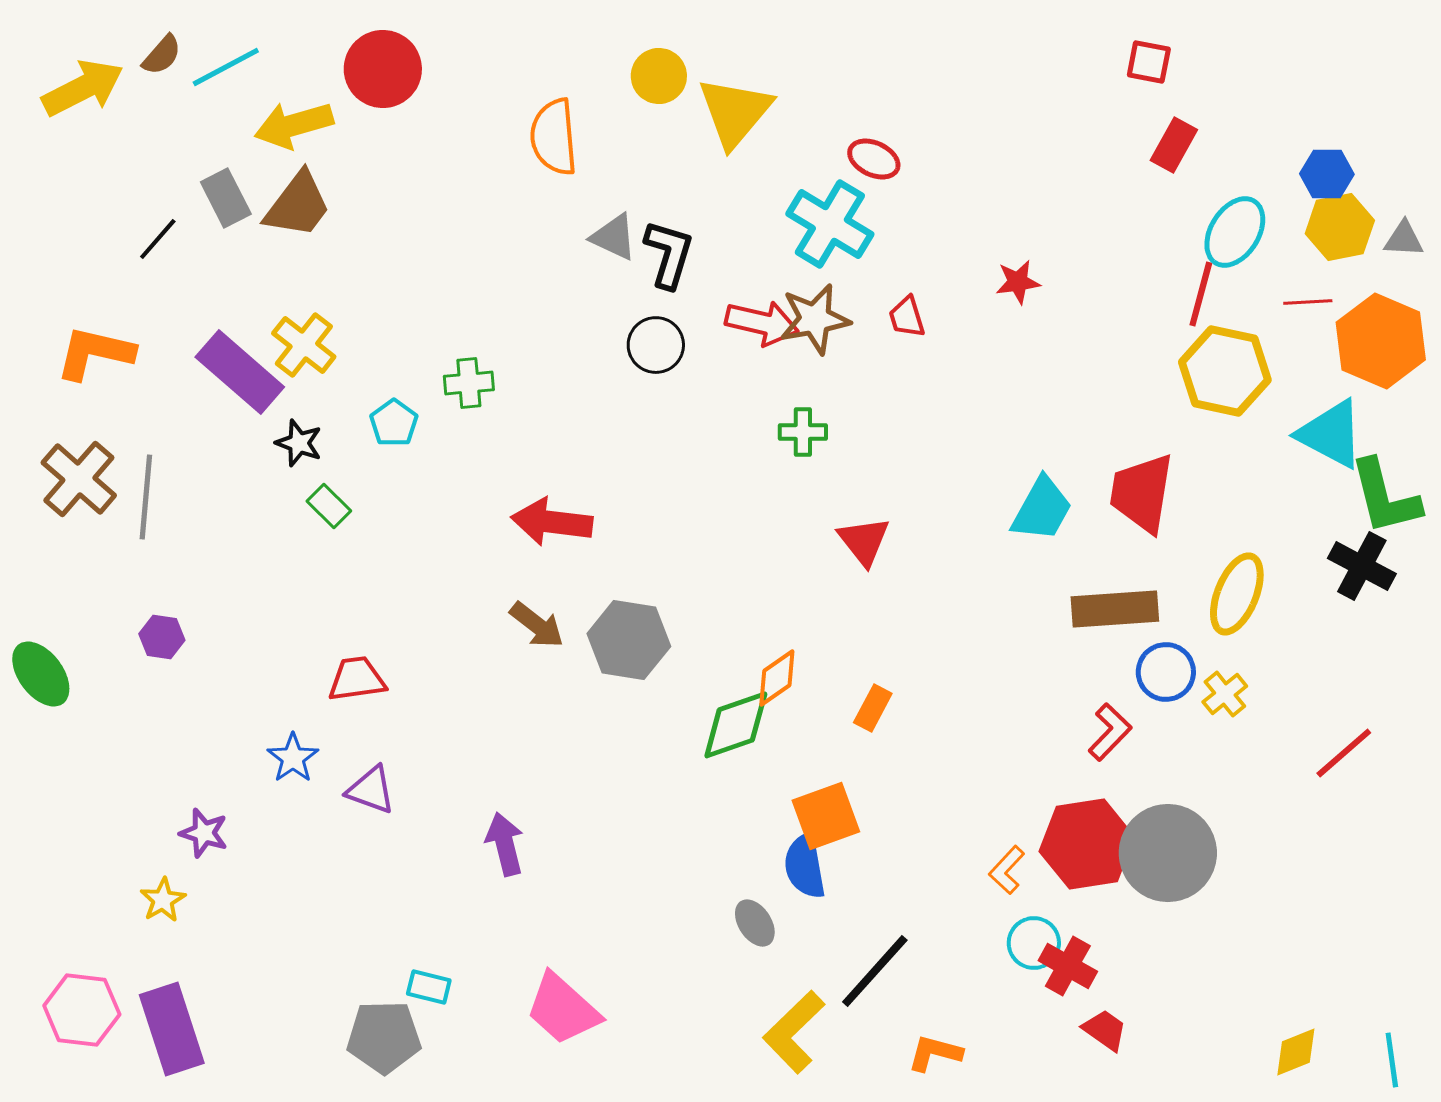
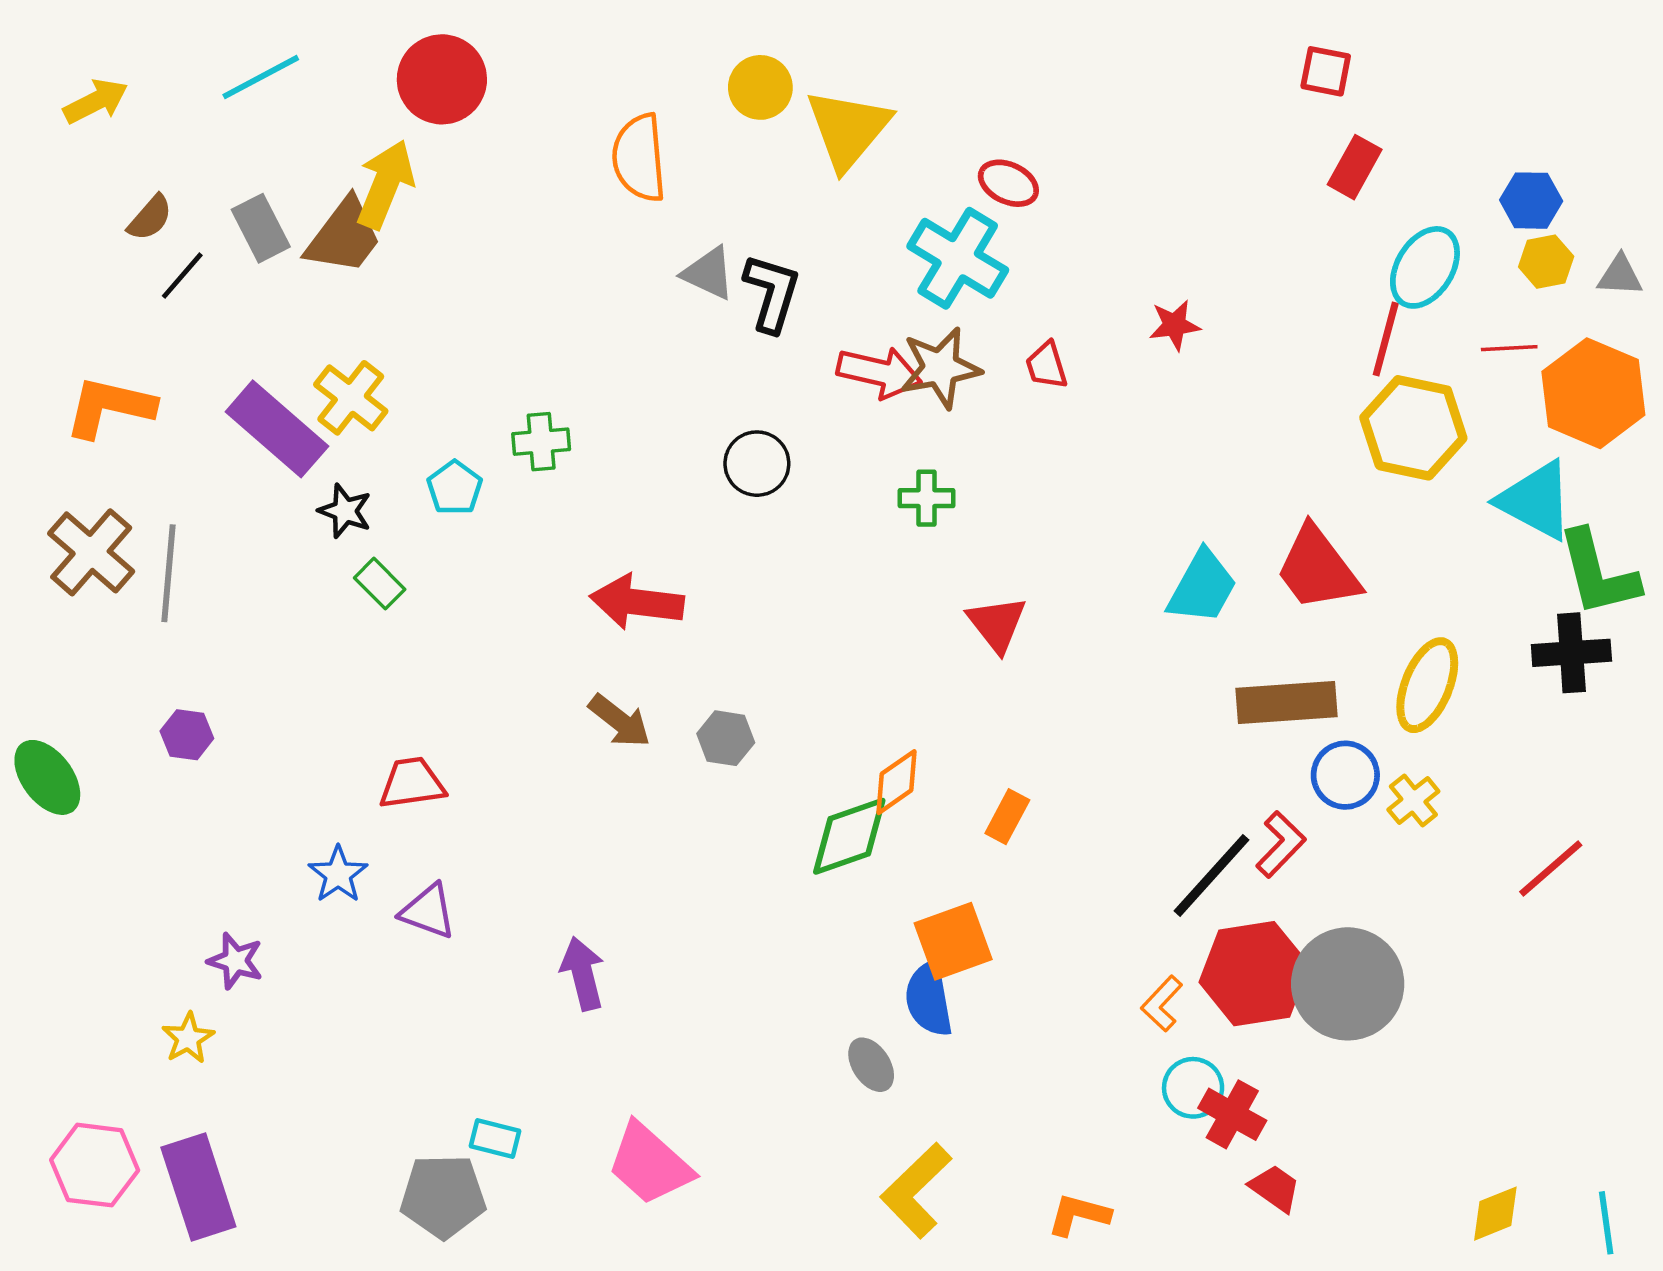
brown semicircle: (162, 55) -> (150, 218), moved
yellow arrow: (83, 88) -> (96, 101), size x0.7
yellow arrow: (294, 125) -> (385, 184), moved, turned 128
yellow hexagon: (1340, 227) -> (1546, 262), size x0.7
black circle: (656, 345) -> (757, 464), moved
red trapezoid: (1142, 493) -> (1318, 569), turned -46
black cross: (1362, 566) -> (1571, 653), turned -32
gray hexagon: (629, 640) -> (726, 738), size x0.6
black line: (875, 971) -> (1211, 875), moved

